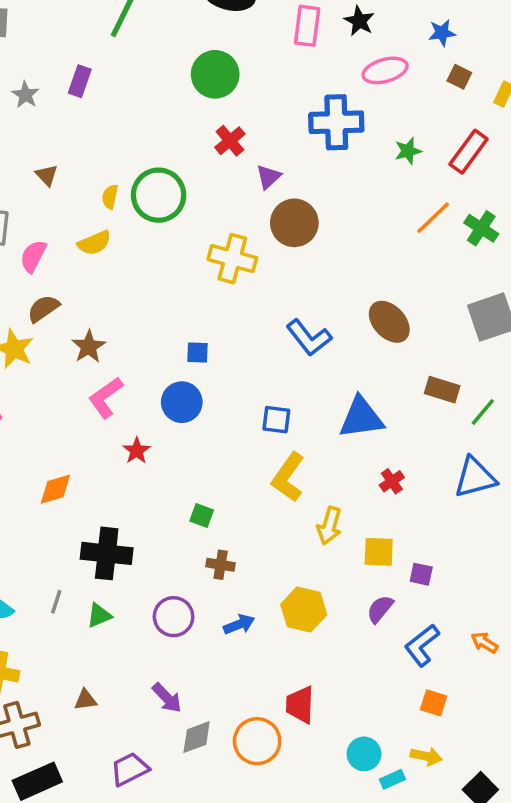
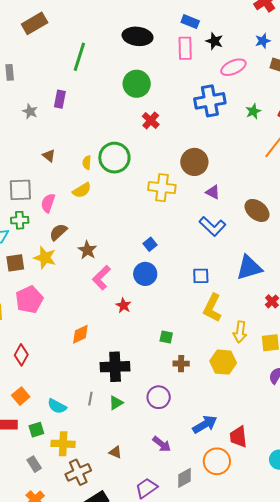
purple triangle: (268, 177) -> (213, 192), moved, turned -42
blue square: (198, 353) -> (150, 244), turned -32
yellow hexagon: (304, 610) -> (223, 362), moved
blue arrow: (239, 624) -> (205, 424), moved, size x1.4
brown triangle: (85, 700) -> (115, 452), turned 40
gray diamond: (197, 737) -> (184, 478), moved

